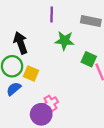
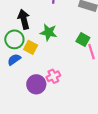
green star: (64, 41) -> (49, 32), moved
pink cross: (50, 103) -> (53, 76), moved

